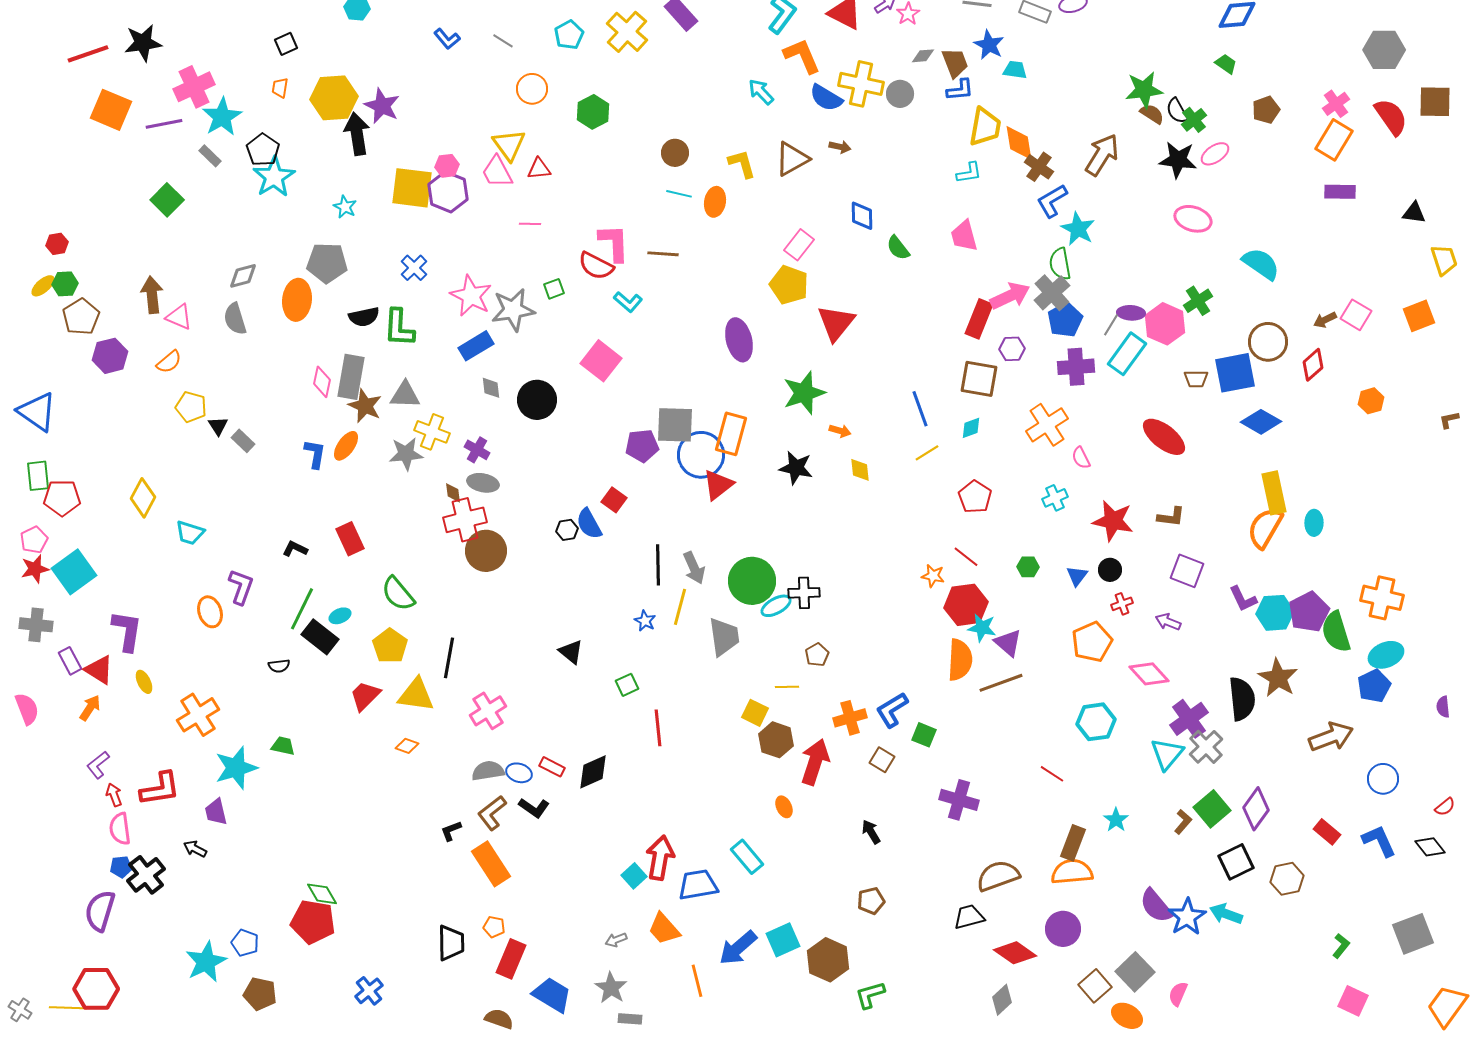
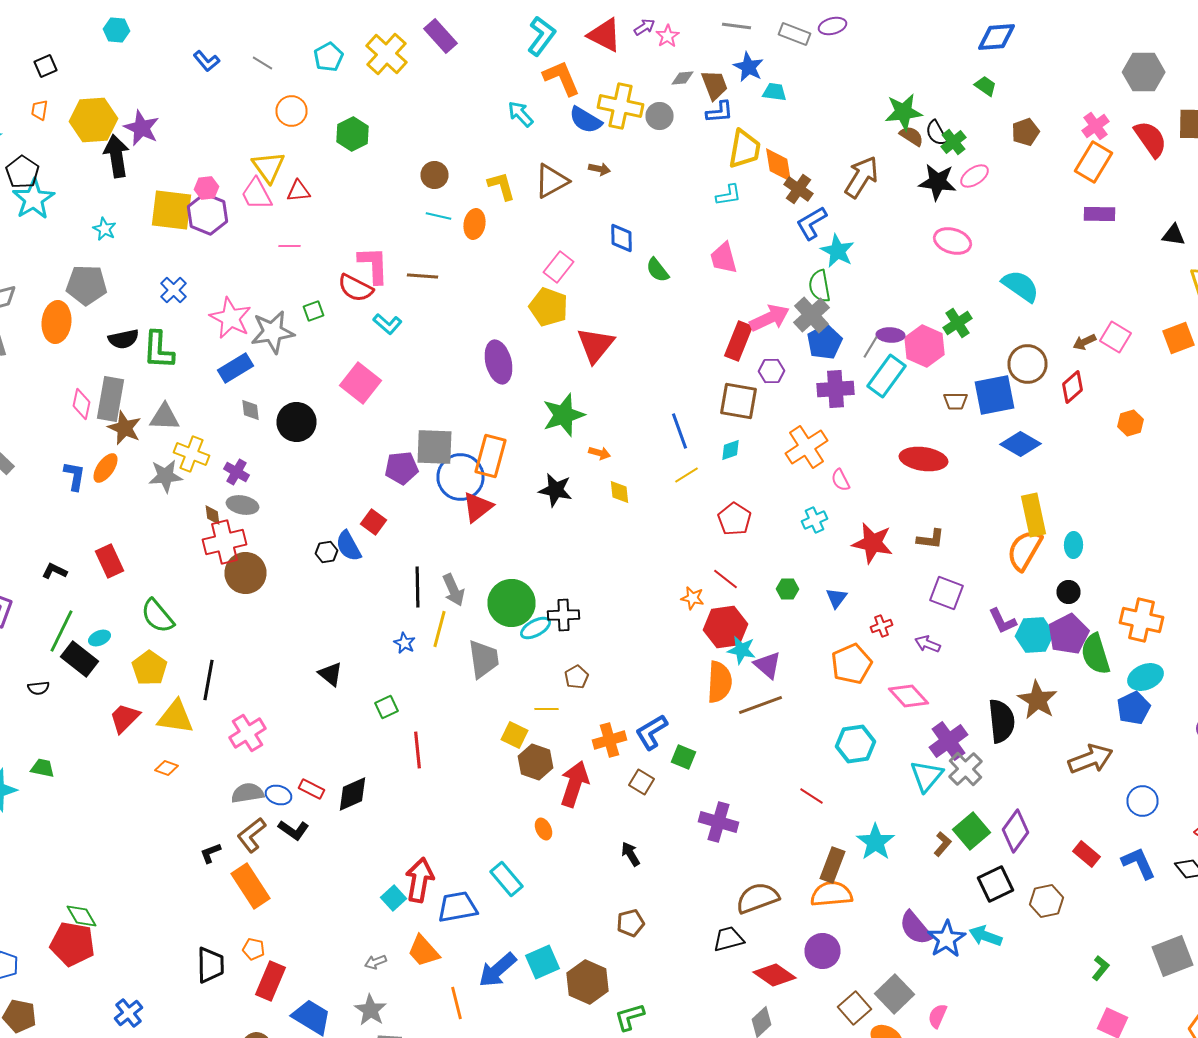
red ellipse: (1164, 437) -> (924, 459), turned -30
black circle: (1110, 570) -> (1068, 592), moved
cyan star: (1116, 820) -> (876, 842), size x1.5

